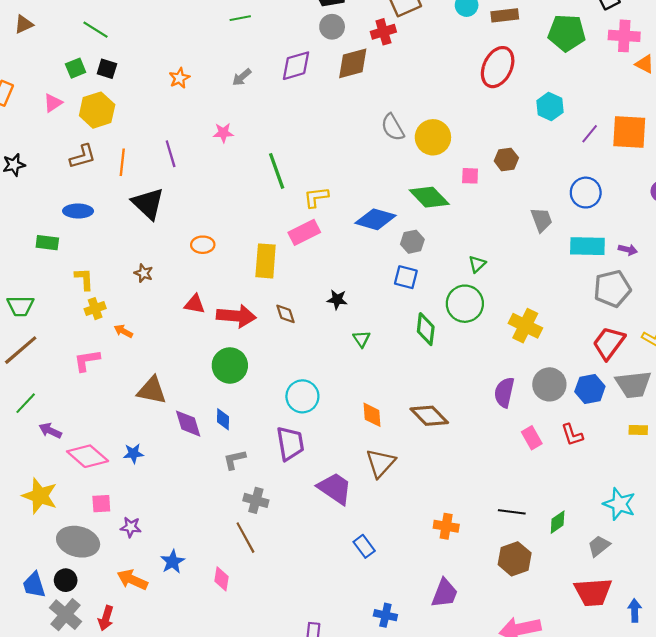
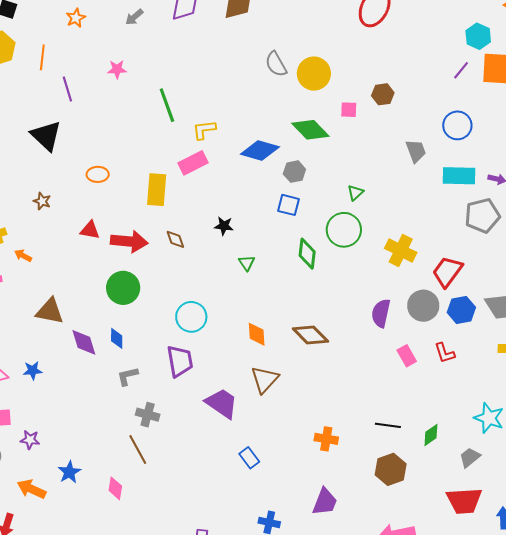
cyan hexagon: (550, 106) -> (478, 36), moved
orange line: (122, 162) -> (42, 57), moved
red trapezoid: (609, 343) -> (447, 272), moved

